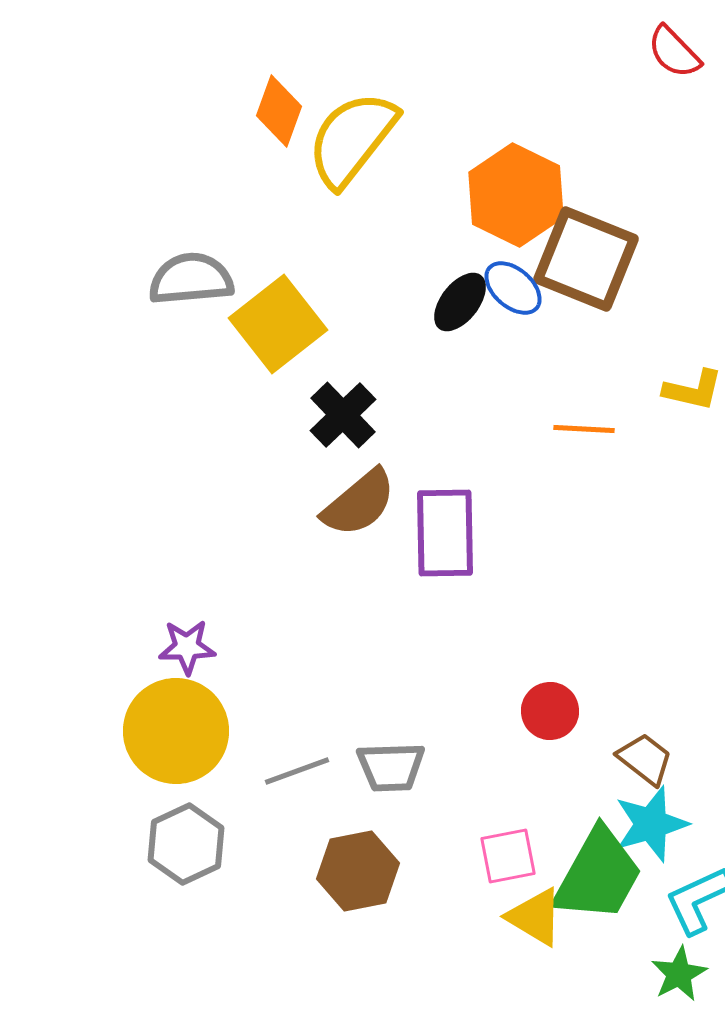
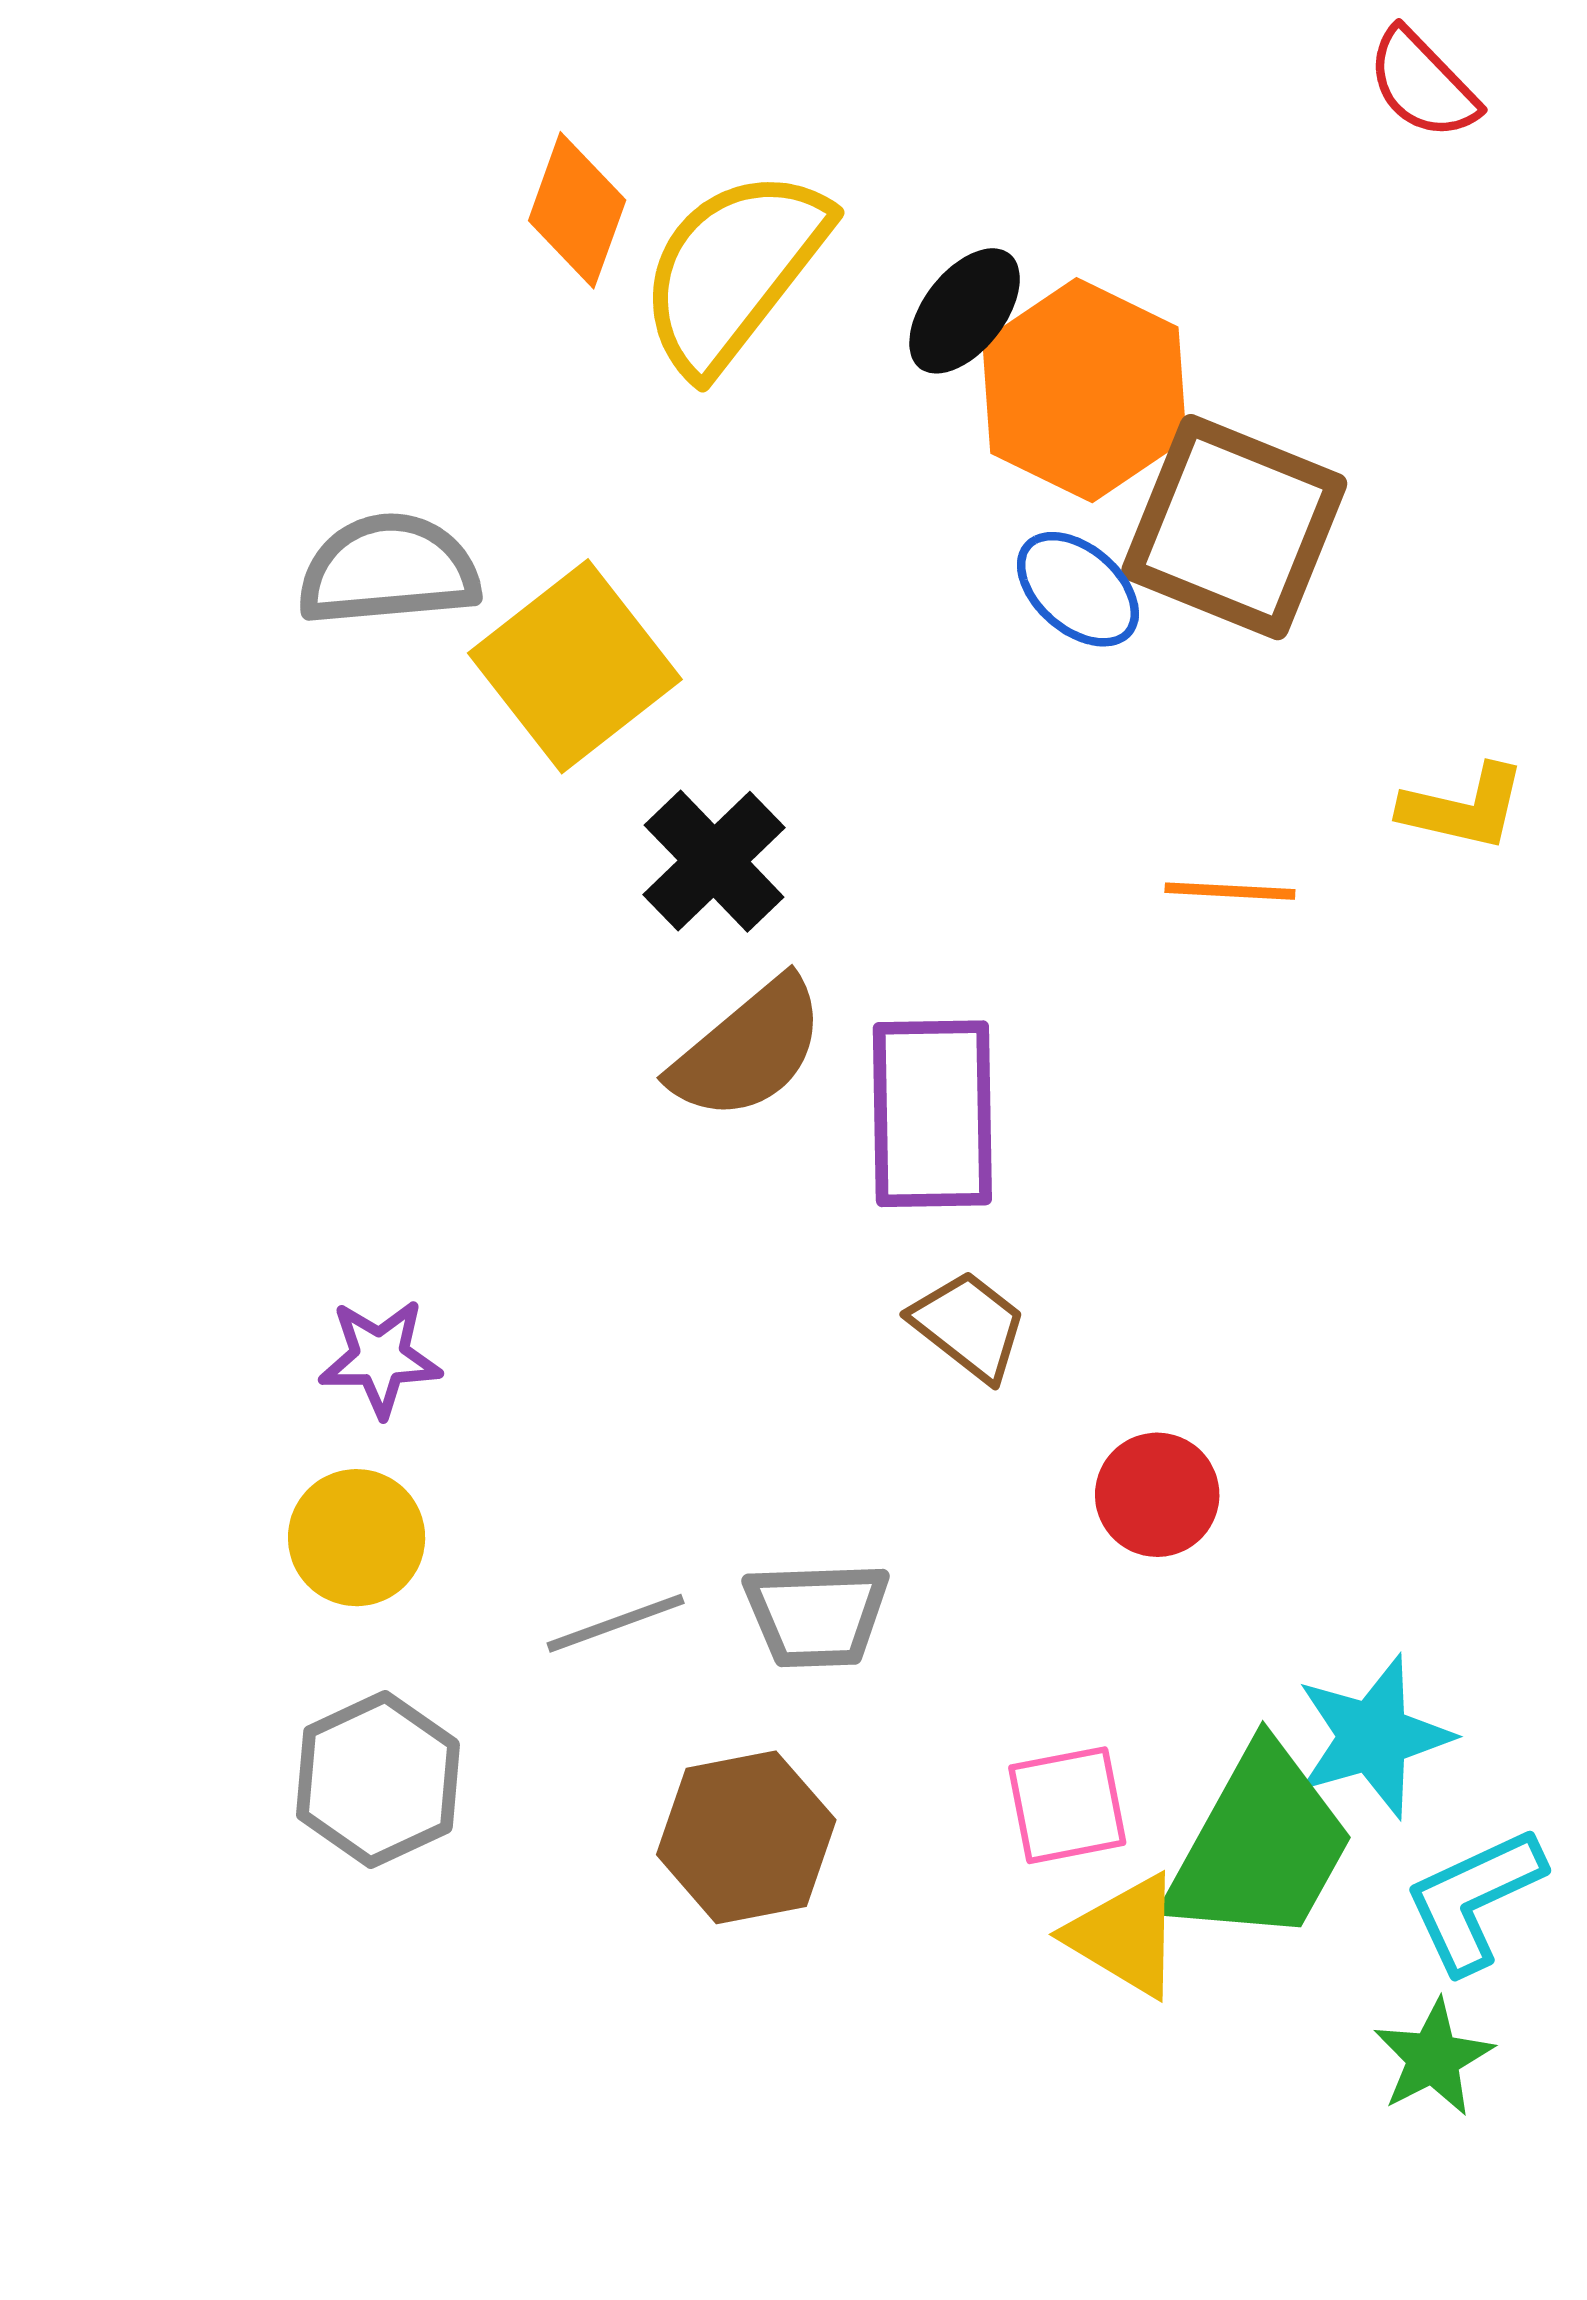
black ellipse: (460, 302) -> (965, 311), moved
yellow circle: (176, 731) -> (357, 1538), size x0.6
brown trapezoid: (645, 759) -> (969, 1326), moved

